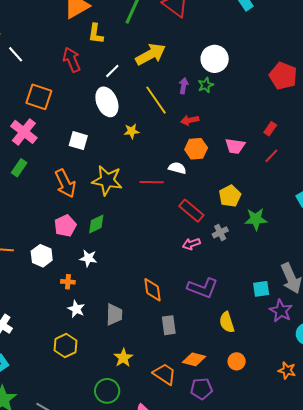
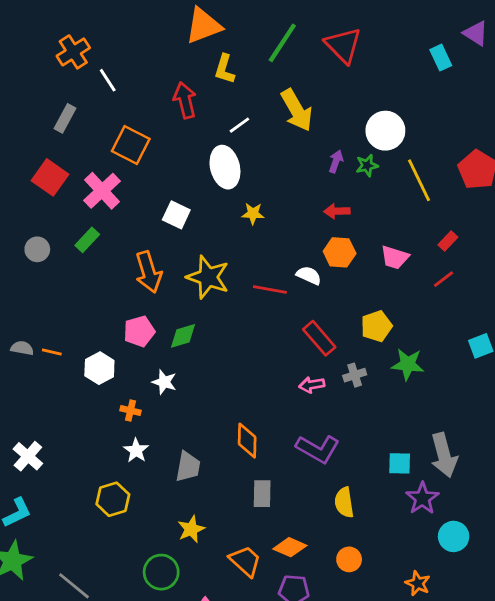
yellow arrow: (151, 54) -> (297, 110), turned 80
yellow line: (156, 100) -> (419, 180), moved

